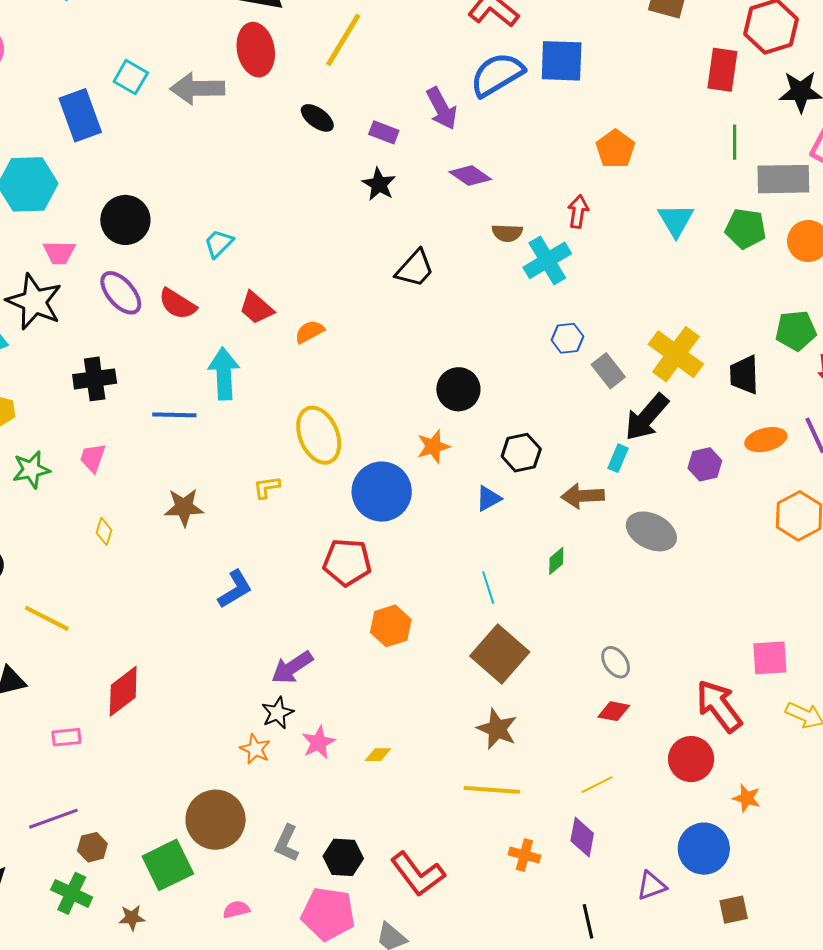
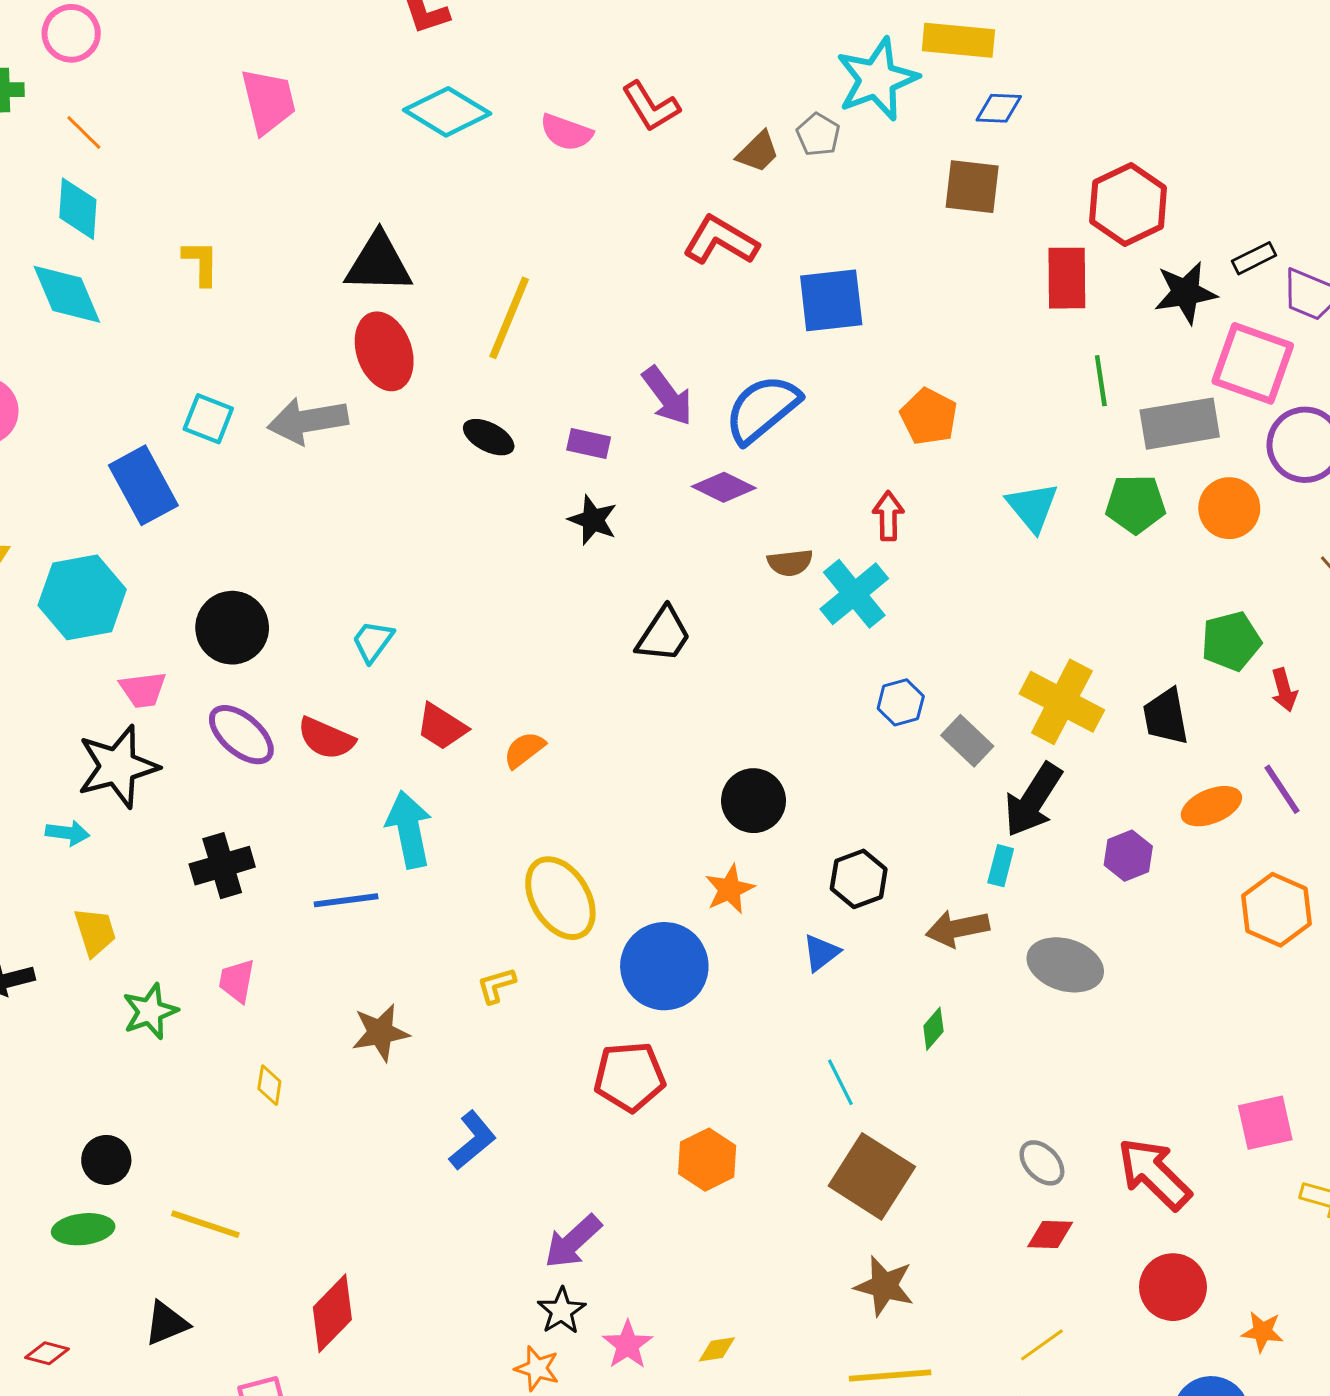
blue semicircle: (497, 74) -> (762, 409), moved
black star: (34, 302) -> (118, 766), turned -30
red arrow: (719, 706) -> (1154, 1174), moved

